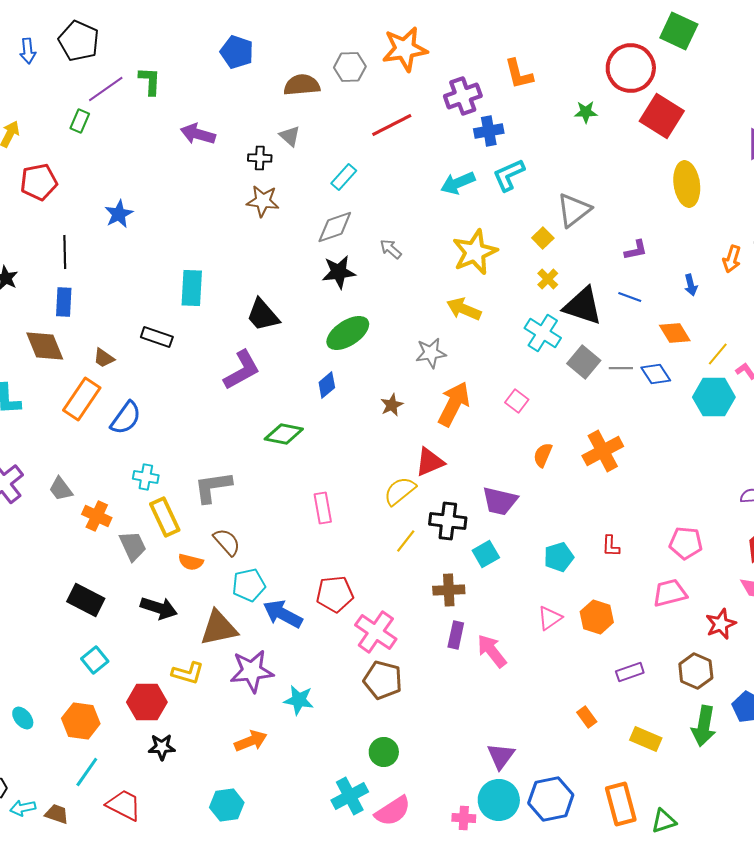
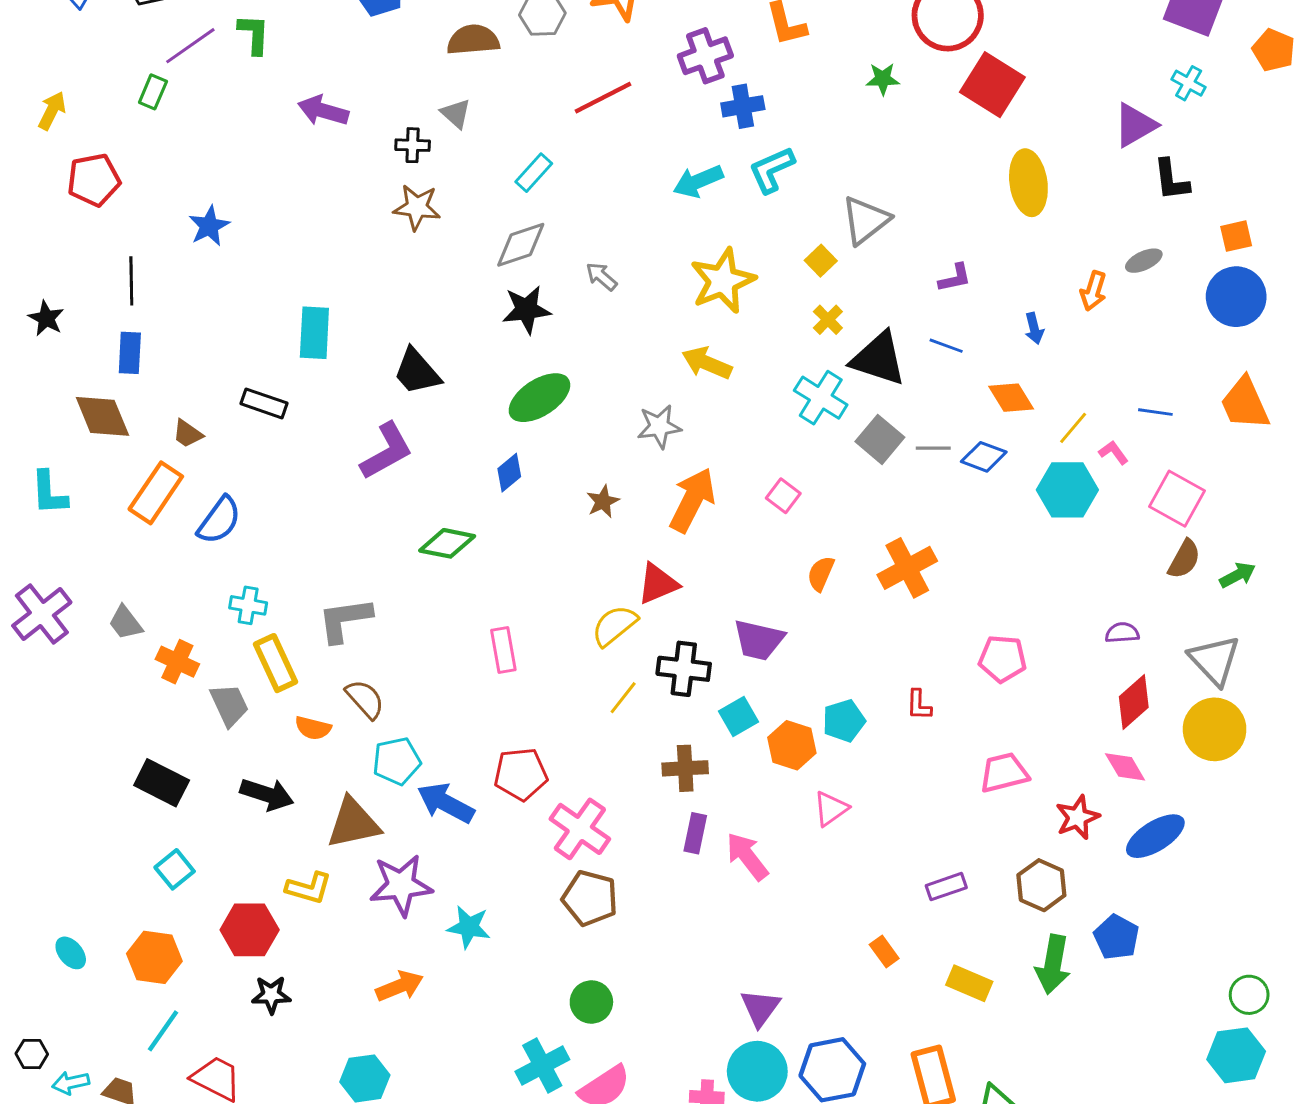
blue diamond: (656, 374) -> (984, 457), turned -36
pink pentagon: (686, 543) -> (1002, 659), moved
orange hexagon: (597, 617) -> (792, 745), moved

